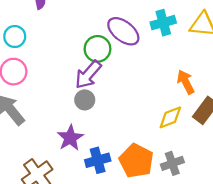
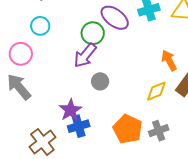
cyan circle: (15, 37) -> (40, 26), moved
gray circle: (85, 100) -> (100, 81), moved
blue cross: (98, 160) -> (79, 126), moved

